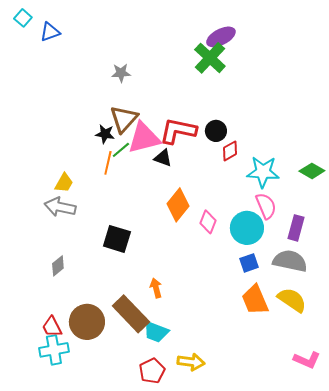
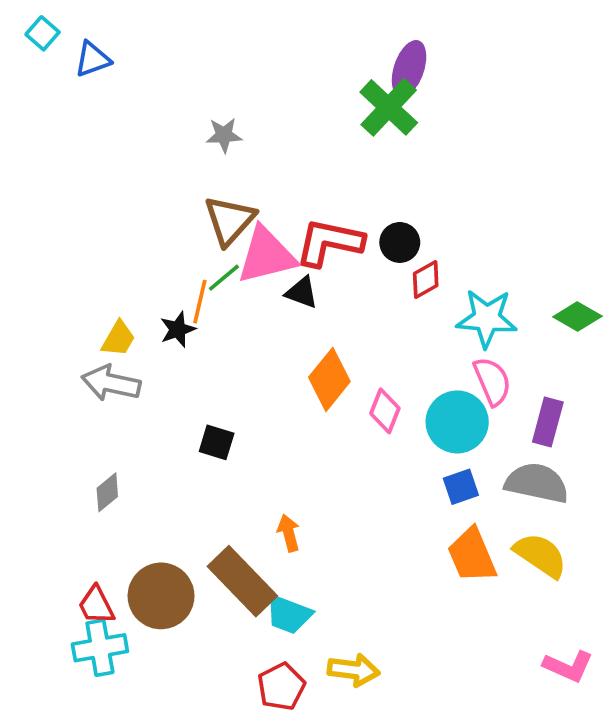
purple ellipse: (221, 37) -> (409, 68), turned -44
black star: (105, 134) -> (178, 329), moved, turned -30
black square: (117, 239) -> (217, 442), size x0.7

